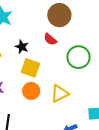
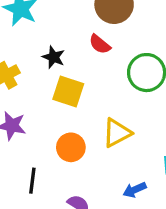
orange circle: (31, 91) -> (71, 147), moved

